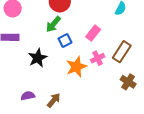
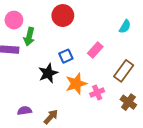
green arrow: (53, 24) -> (29, 37), moved, turned -30
black star: (38, 58) -> (48, 73), moved
pink cross: (98, 58) -> (97, 92), moved

